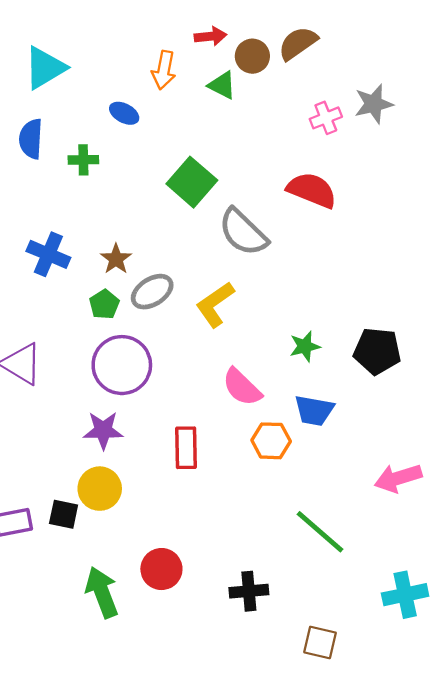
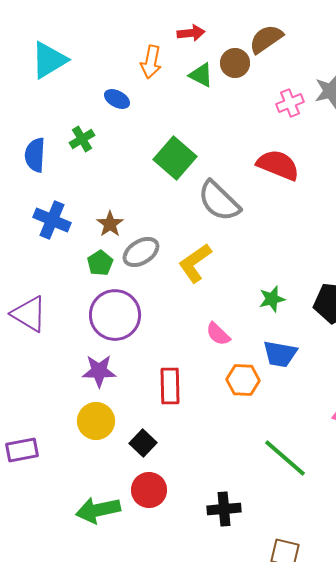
brown circle: (252, 56) -> (235, 63), moved
blue semicircle: (31, 139) -> (35, 155), moved
green cross: (83, 160) -> (82, 139), turned -30
pink semicircle: (242, 387) -> (218, 334), size x0.7
black square: (64, 514) -> (143, 443), moved, turned 32
green arrow: (102, 592) -> (98, 510), turned -81

